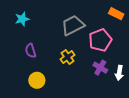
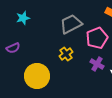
purple semicircle: (31, 51) -> (13, 48), moved, turned -96
yellow circle: (37, 80) -> (37, 76), size x1.6

